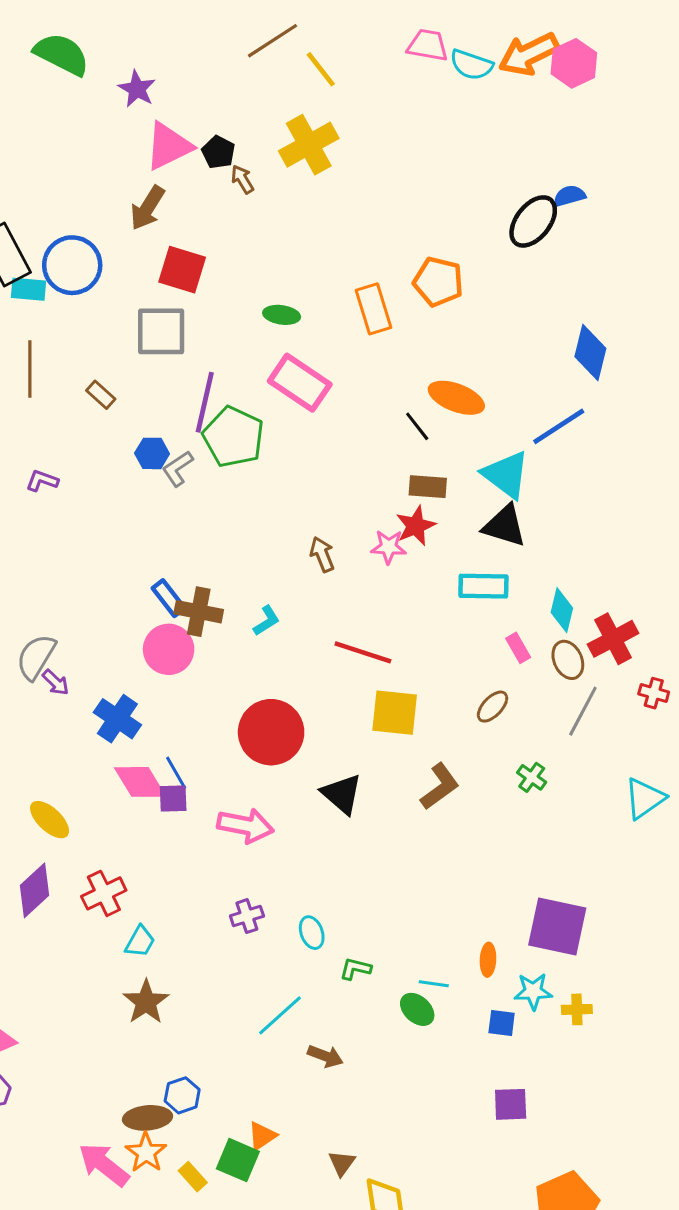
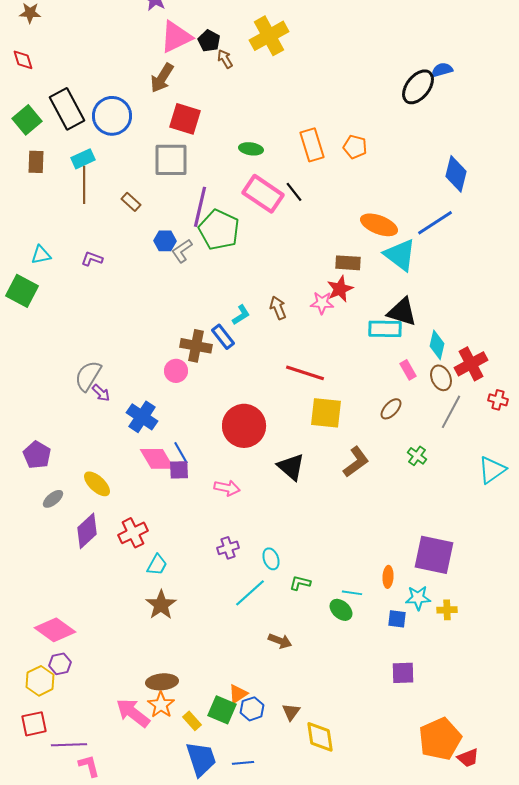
orange pentagon: (438, 282) -> (355, 147), moved, size x0.7
cyan rectangle: (28, 289) -> (83, 159), moved, turned -30
orange ellipse: (456, 398) -> (379, 225), moved
black line: (417, 426) -> (294, 192), moved
black triangle: (505, 526) -> (402, 312), moved
blue rectangle: (169, 598) -> (223, 337), moved
cyan L-shape: (267, 621) -> (241, 315), moved
pink circle: (169, 649) -> (176, 371), size x0.7
pink arrow: (245, 826) -> (227, 488), size x0.7
cyan line: (280, 1015) -> (250, 593), moved
blue hexagon: (182, 1095) -> (252, 709), moved

